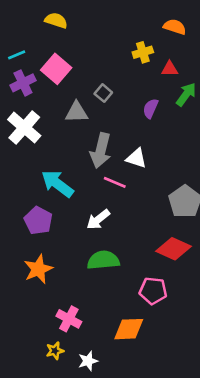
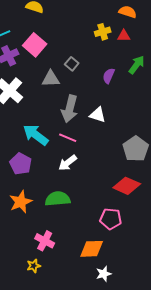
red triangle: (170, 69) -> (124, 36), moved
pink line: (115, 182) -> (68, 138), moved
green semicircle: (103, 260) -> (58, 199), moved
white star: (88, 361) -> (104, 274), moved

